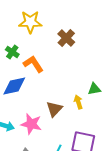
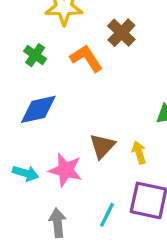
orange L-shape: (33, 64) -> (86, 58), moved
yellow arrow: (78, 102) -> (139, 152), moved

